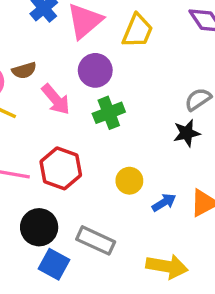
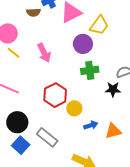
brown semicircle: (24, 70) -> (33, 12), moved
purple circle: (95, 70) -> (83, 44), moved
green cross: (109, 113) -> (90, 70), moved
red hexagon: (61, 168) -> (55, 95), moved

